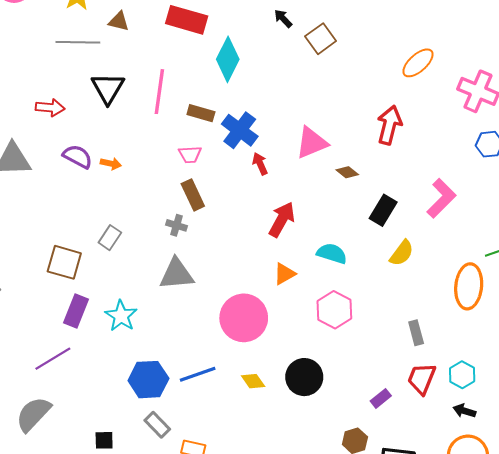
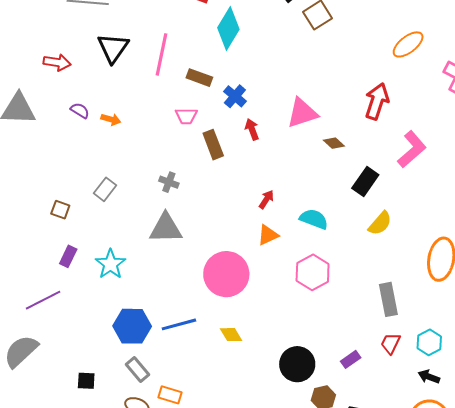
blue cross: (240, 130) -> (235, 96), size x0.7
purple semicircle: (78, 157) -> (80, 110), size x0.7
brown rectangle: (193, 195) -> (213, 145), moved
pink L-shape: (441, 198) -> (412, 149), moved
red arrow: (282, 220) -> (266, 199), moved, size x0.6
brown square: (64, 262) -> (60, 210), size x0.6
purple rectangle: (76, 311) -> (68, 256), size x0.7
gray rectangle: (416, 333) -> (388, 299), size x1.4
black circle: (304, 377) -> (297, 364), moved
red trapezoid: (422, 379) -> (391, 343), size x0.7

